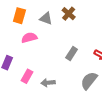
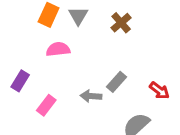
gray triangle: (46, 18) -> (78, 16), moved, turned 32
gray arrow: (48, 83) -> (91, 96), moved

